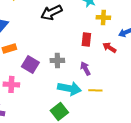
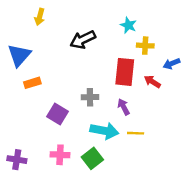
red rectangle: (86, 39) -> (125, 72), size x1.6
purple square: (30, 64) -> (58, 114), moved
pink cross: (11, 84) -> (60, 155), moved

